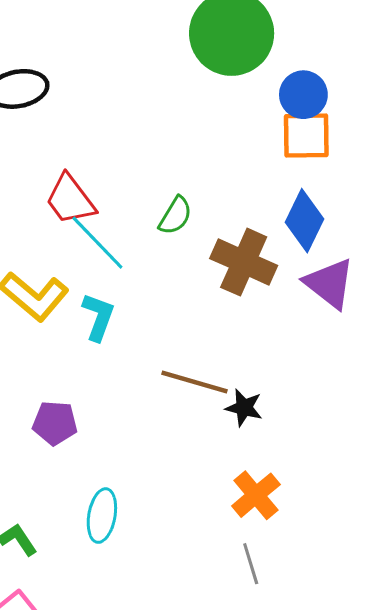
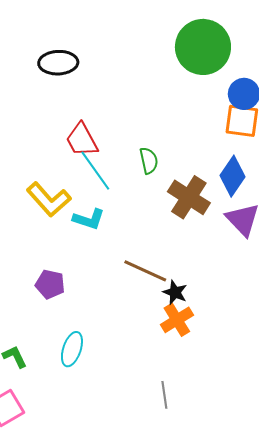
green semicircle: (175, 216) -> (149, 161), turned -52
cyan L-shape: (98, 317) -> (89, 219), turned 80
orange cross: (256, 495) -> (177, 320), moved

